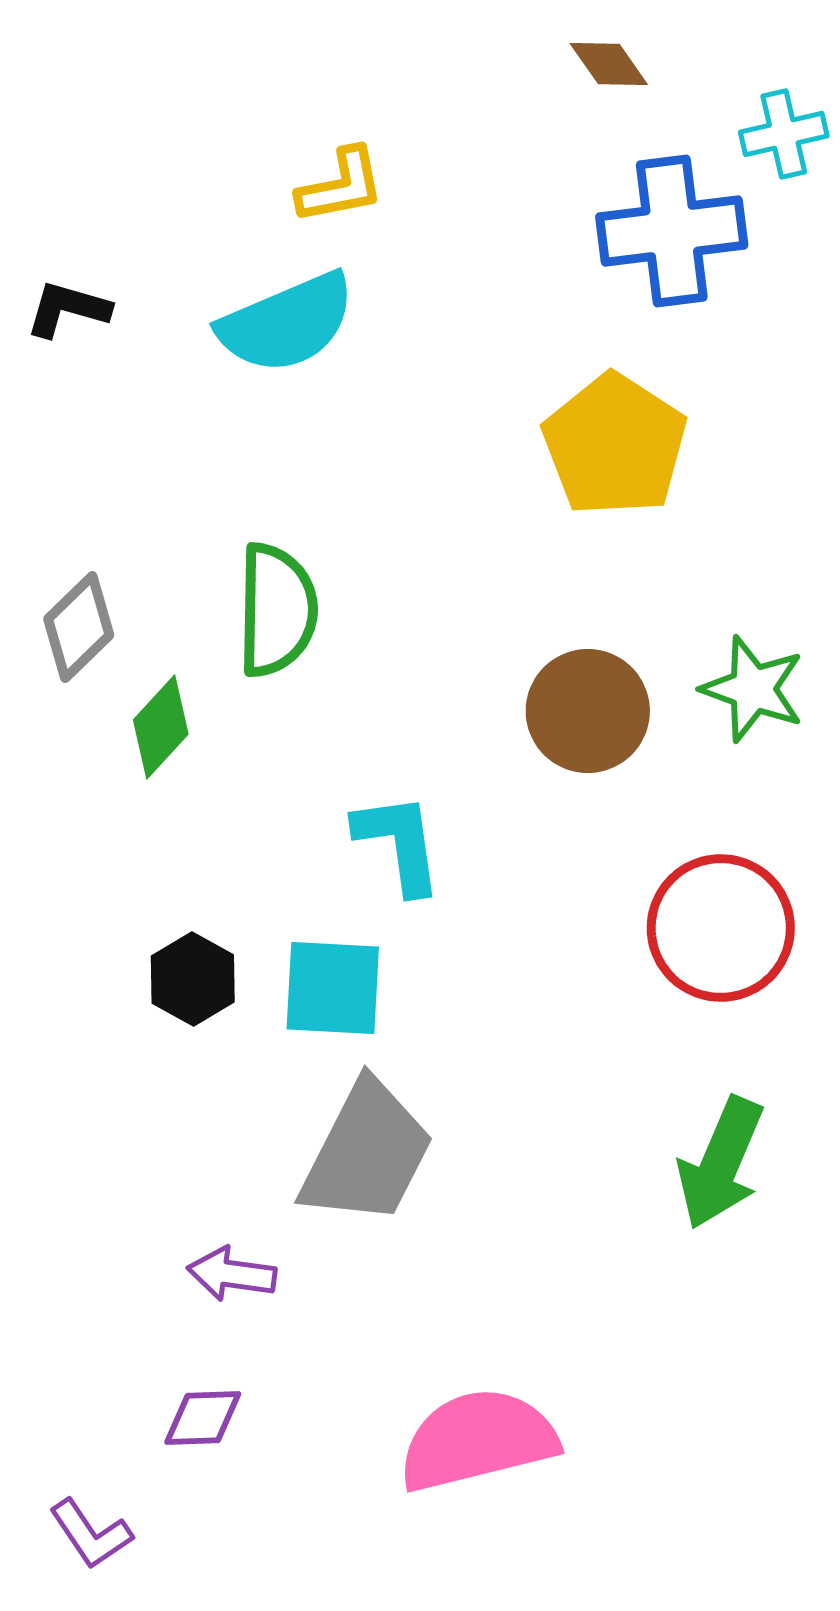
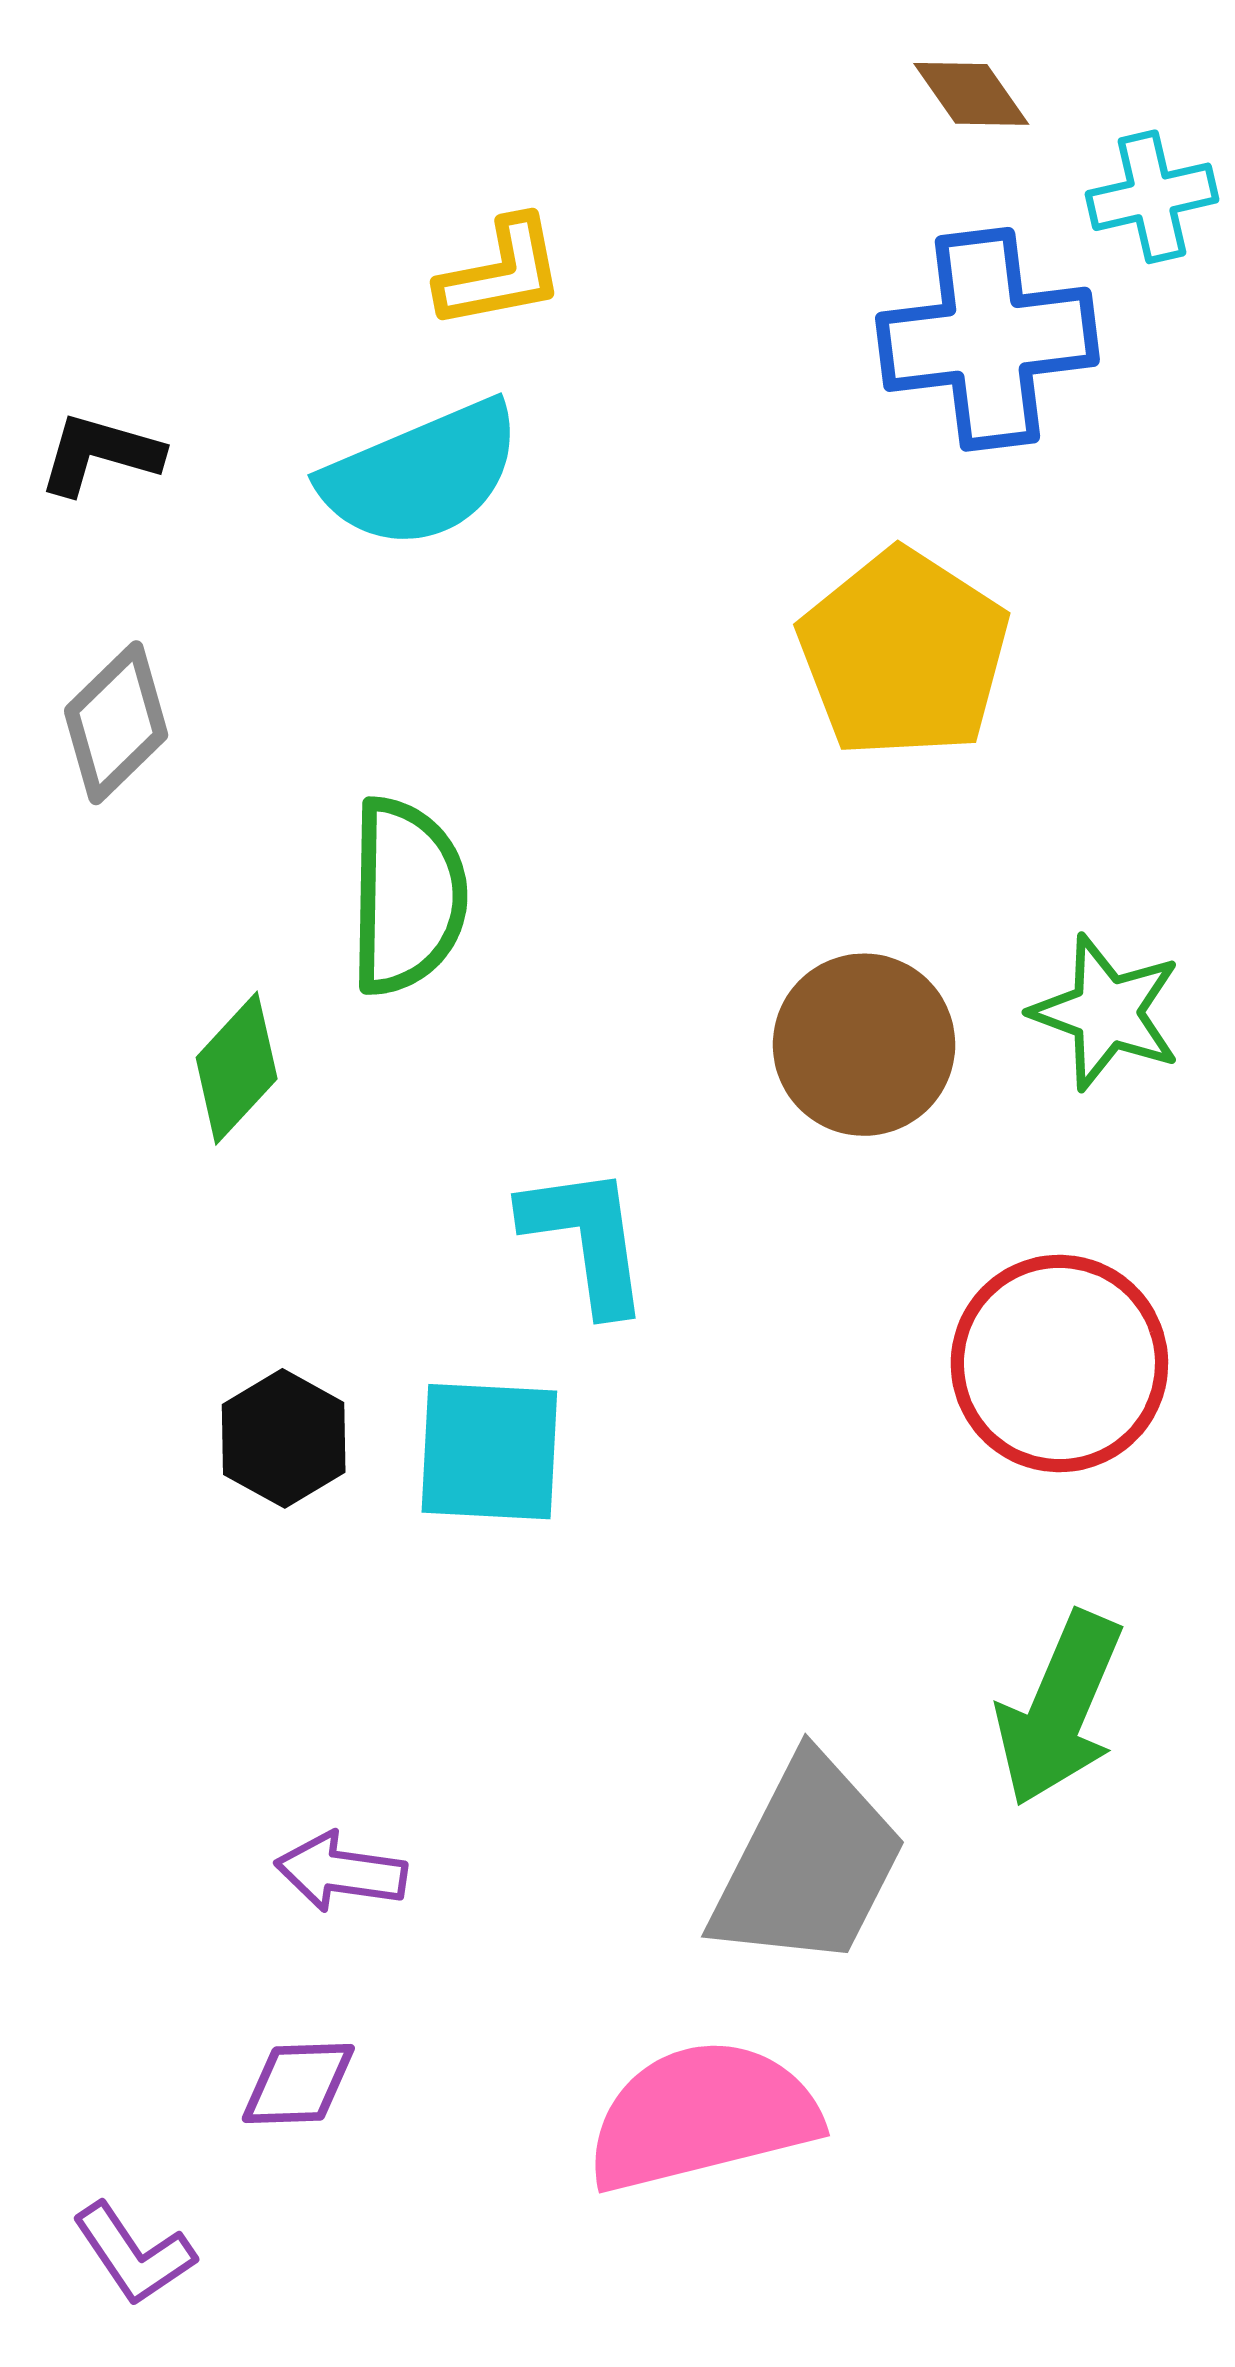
brown diamond: (609, 64) -> (971, 94), moved
gray diamond: (79, 627) -> (116, 723), moved
gray trapezoid: (367, 1153) -> (808, 1863), moved

